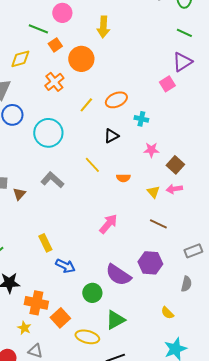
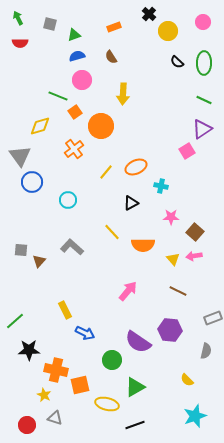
cyan circle: (48, 133) -> (68, 200), size x0.6
orange semicircle: (123, 178) -> (143, 245), size x1.6
orange square: (60, 318) -> (80, 385), turned 30

